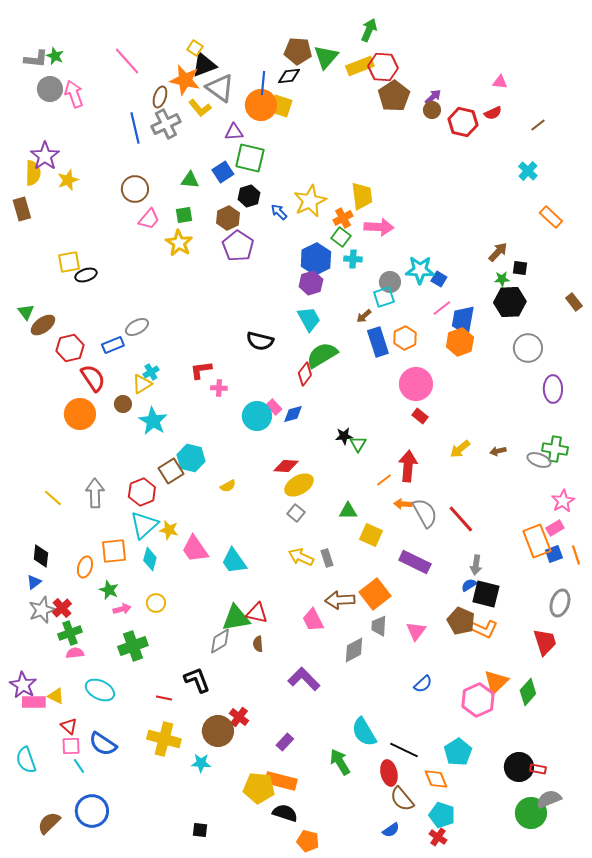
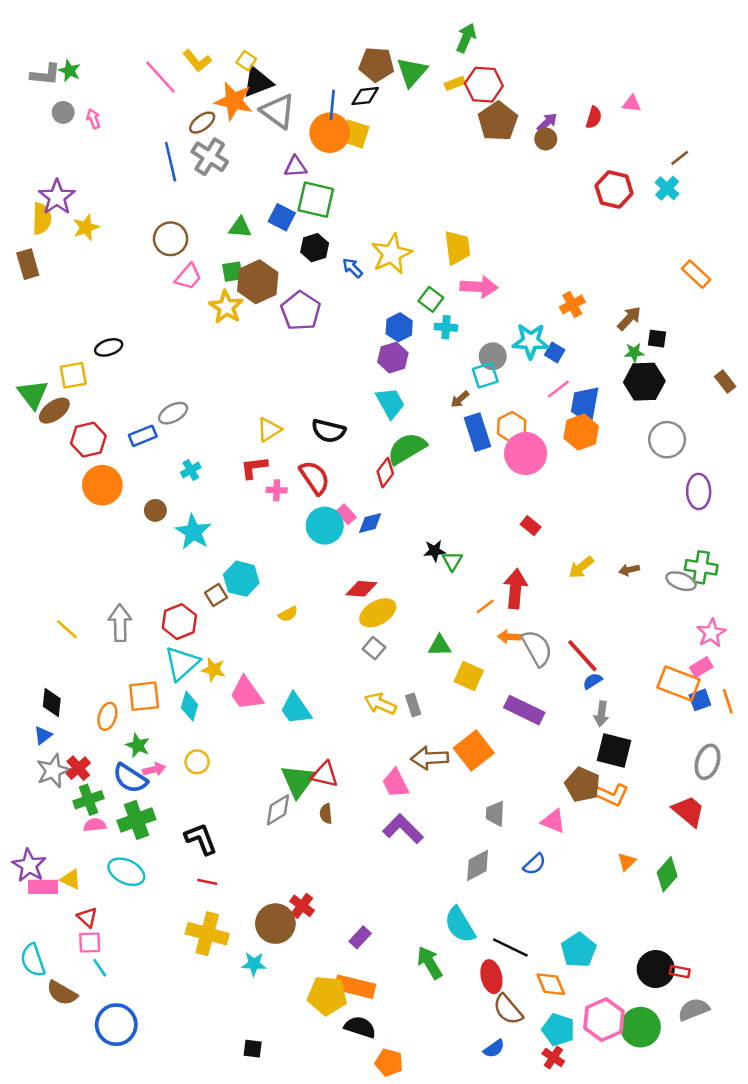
yellow rectangle: (360, 66) -> (455, 83), size x0.6
gray circle: (50, 89) -> (63, 112), size x0.7
pink arrow: (74, 94) -> (93, 119), size x0.6
brown ellipse: (160, 97) -> (202, 123), turned 35
yellow L-shape: (200, 108) -> (197, 61), moved
red semicircle: (493, 113) -> (594, 117), moved, turned -48
red hexagon: (463, 122) -> (614, 190), moved
gray cross: (166, 124) -> (210, 157), turned -32
cyan cross: (528, 171) -> (667, 188), moved
blue square: (223, 172) -> (282, 217), turned -30
brown hexagon: (228, 218) -> (258, 282), moved, size x1.4
orange cross: (343, 218) -> (572, 304), moved
blue hexagon: (316, 259) -> (399, 327), size x0.7
yellow square: (69, 262) -> (73, 375), moved
green triangle: (26, 312) -> (33, 394), size x1.5
red semicircle: (93, 378) -> (315, 478), moved
yellow triangle: (142, 384) -> (269, 430), moved
pink circle: (416, 384) -> (526, 454), moved
orange circle: (80, 414) -> (102, 485), moved
brown square: (171, 471) -> (216, 595), size x0.7
orange rectangle: (537, 541) -> (678, 684), turned -48
blue semicircle: (469, 585) -> (593, 681), moved
green triangle: (236, 618) -> (298, 781), turned -44
gray trapezoid: (379, 626) -> (495, 814), moved
pink triangle: (416, 631) -> (553, 821), moved, turned -45
red trapezoid: (545, 642) -> (689, 811), turned -32
green cross: (133, 646) -> (136, 820), moved
gray diamond: (354, 650) -> (478, 865), moved
purple L-shape: (304, 679) -> (403, 829), moved
black L-shape: (197, 680) -> (201, 839), moved
orange triangle: (496, 682) -> (627, 862), size x0.6
pink hexagon: (478, 700) -> (604, 1020), moved
blue semicircle: (103, 744) -> (130, 778), moved
green circle: (531, 813) -> (641, 1027), moved
brown semicircle: (49, 823) -> (62, 993), moved, turned -105

